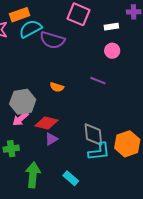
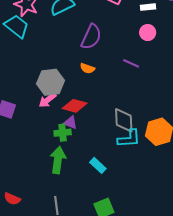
purple semicircle: (52, 40) -> (91, 37), moved, turned -85
purple triangle: (51, 139) -> (71, 123), moved, turned 48
green cross: (11, 149) -> (63, 133), moved

